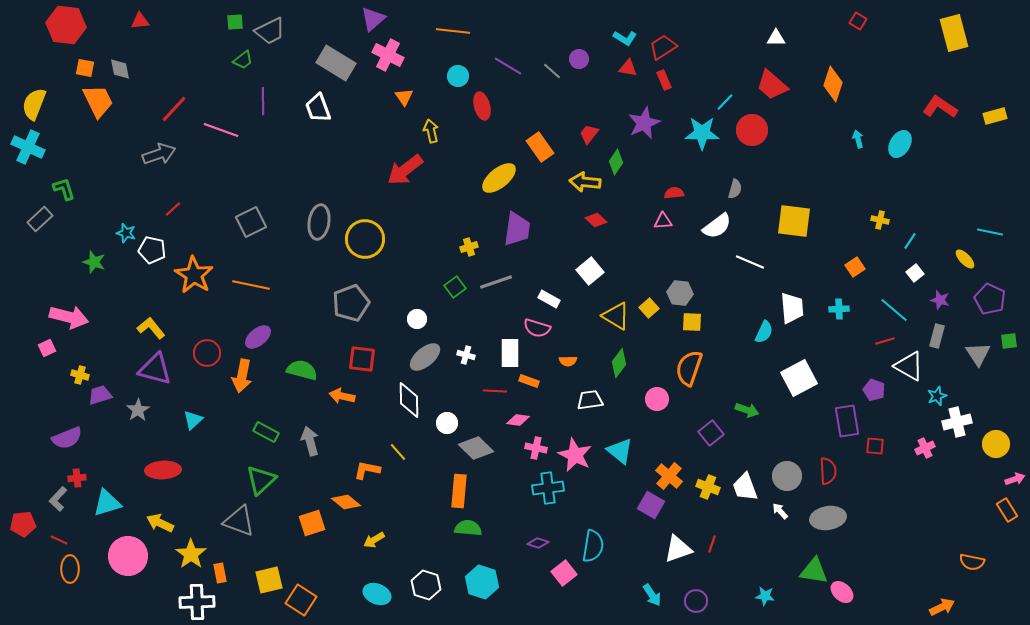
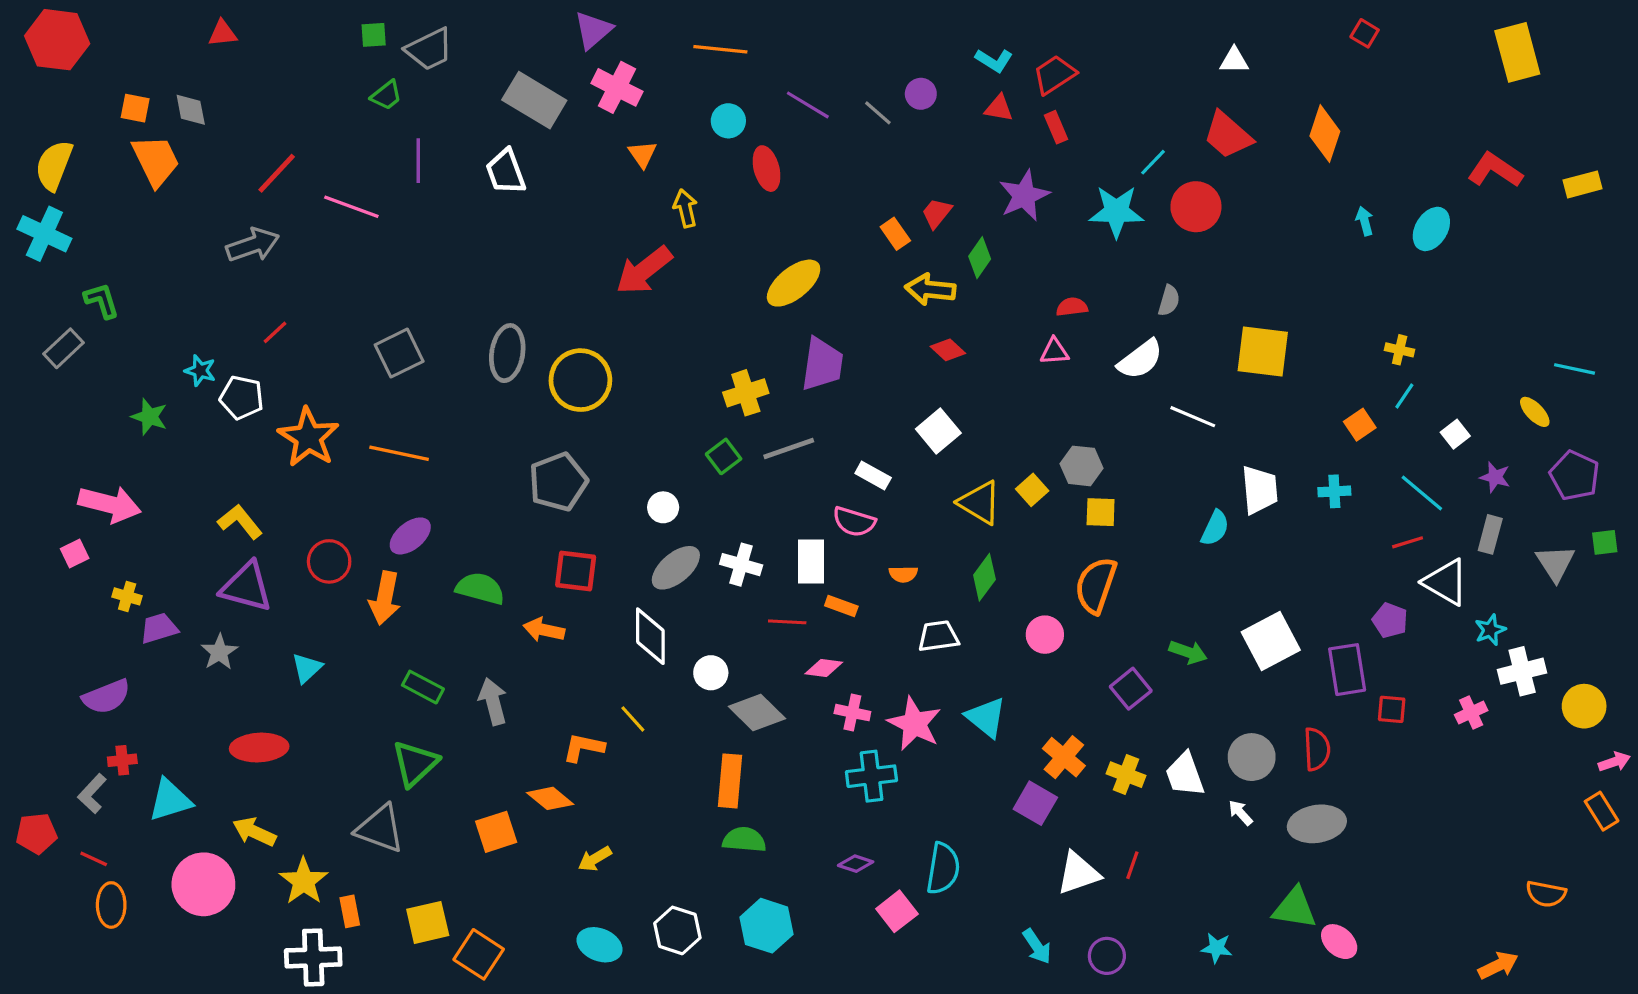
red hexagon: (66, 25) -> (57, 40), moved
orange rectangle: (540, 147) -> (895, 234), moved, size x0.7
cyan line: (910, 241) -> (1404, 396), moved
yellow cross: (469, 247) -> (746, 393), size x1.5
white cross: (466, 355) -> (741, 565), size x1.4
white square: (799, 378) -> (1271, 641), moved

